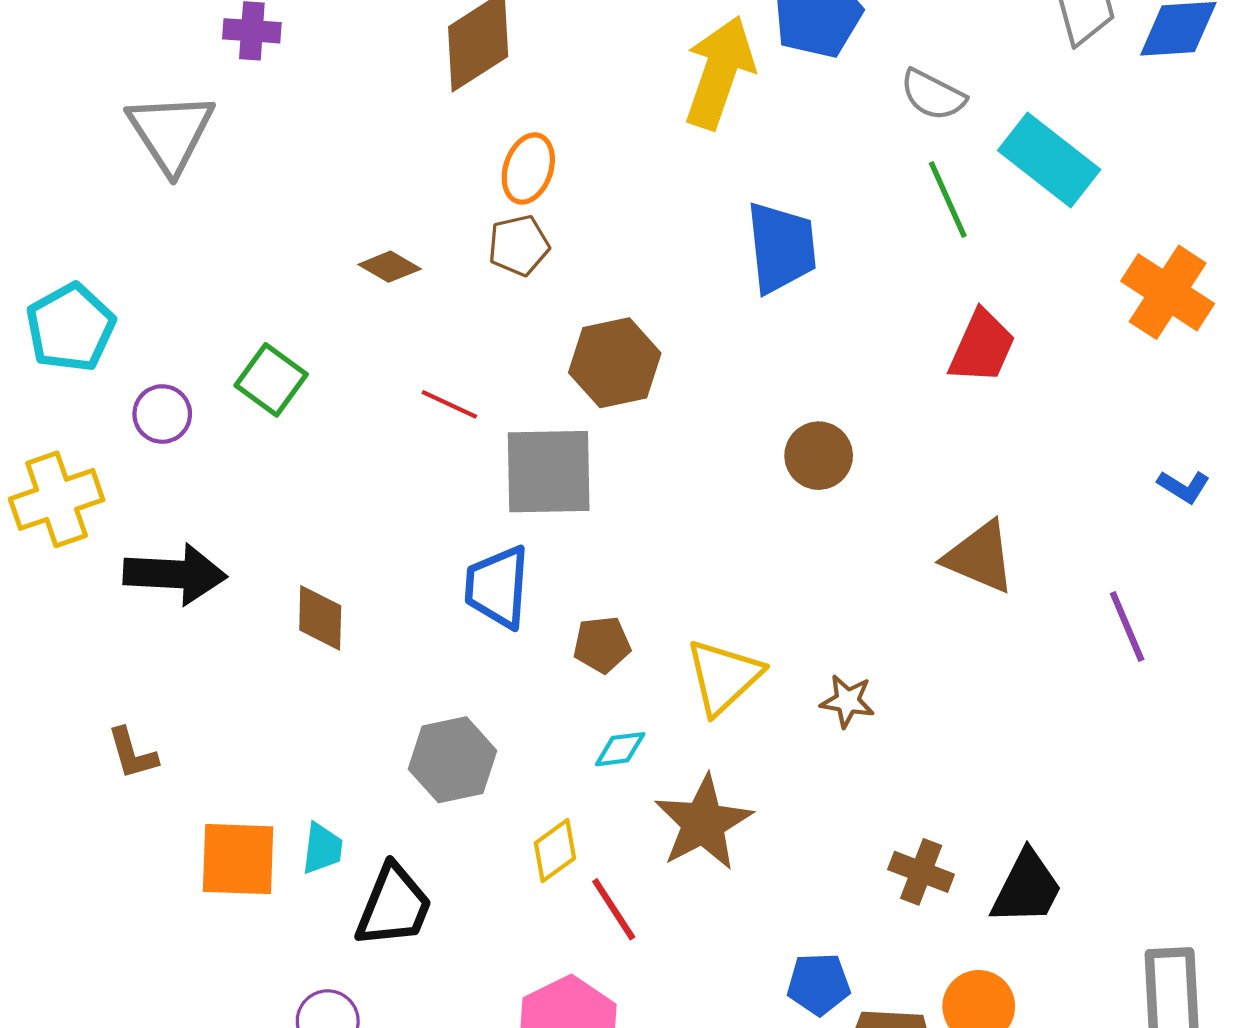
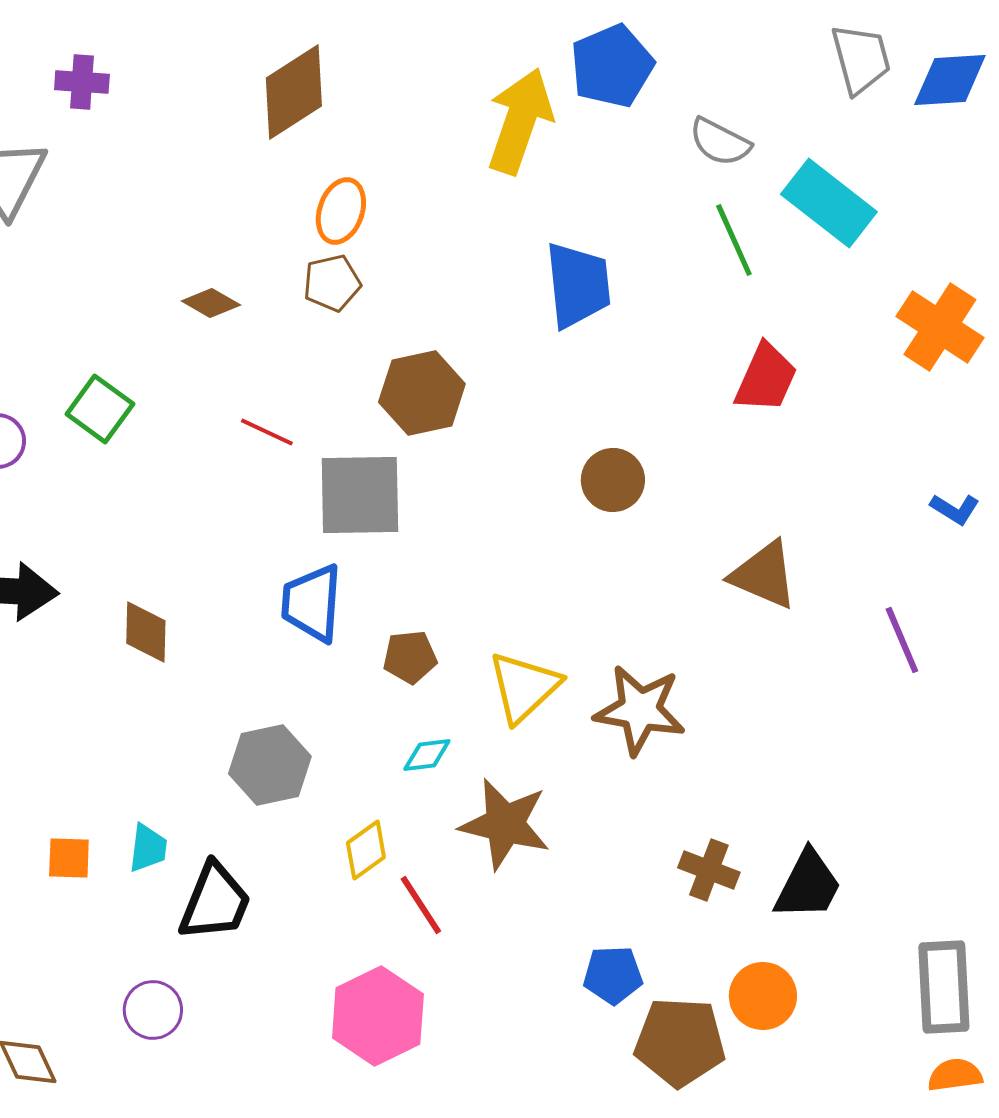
brown star: (847, 701) -> (640, 710), size x1.8
brown star: (703, 823) -> (505, 824), turned -30
orange square: (238, 859) -> (69, 858), size x0.6

